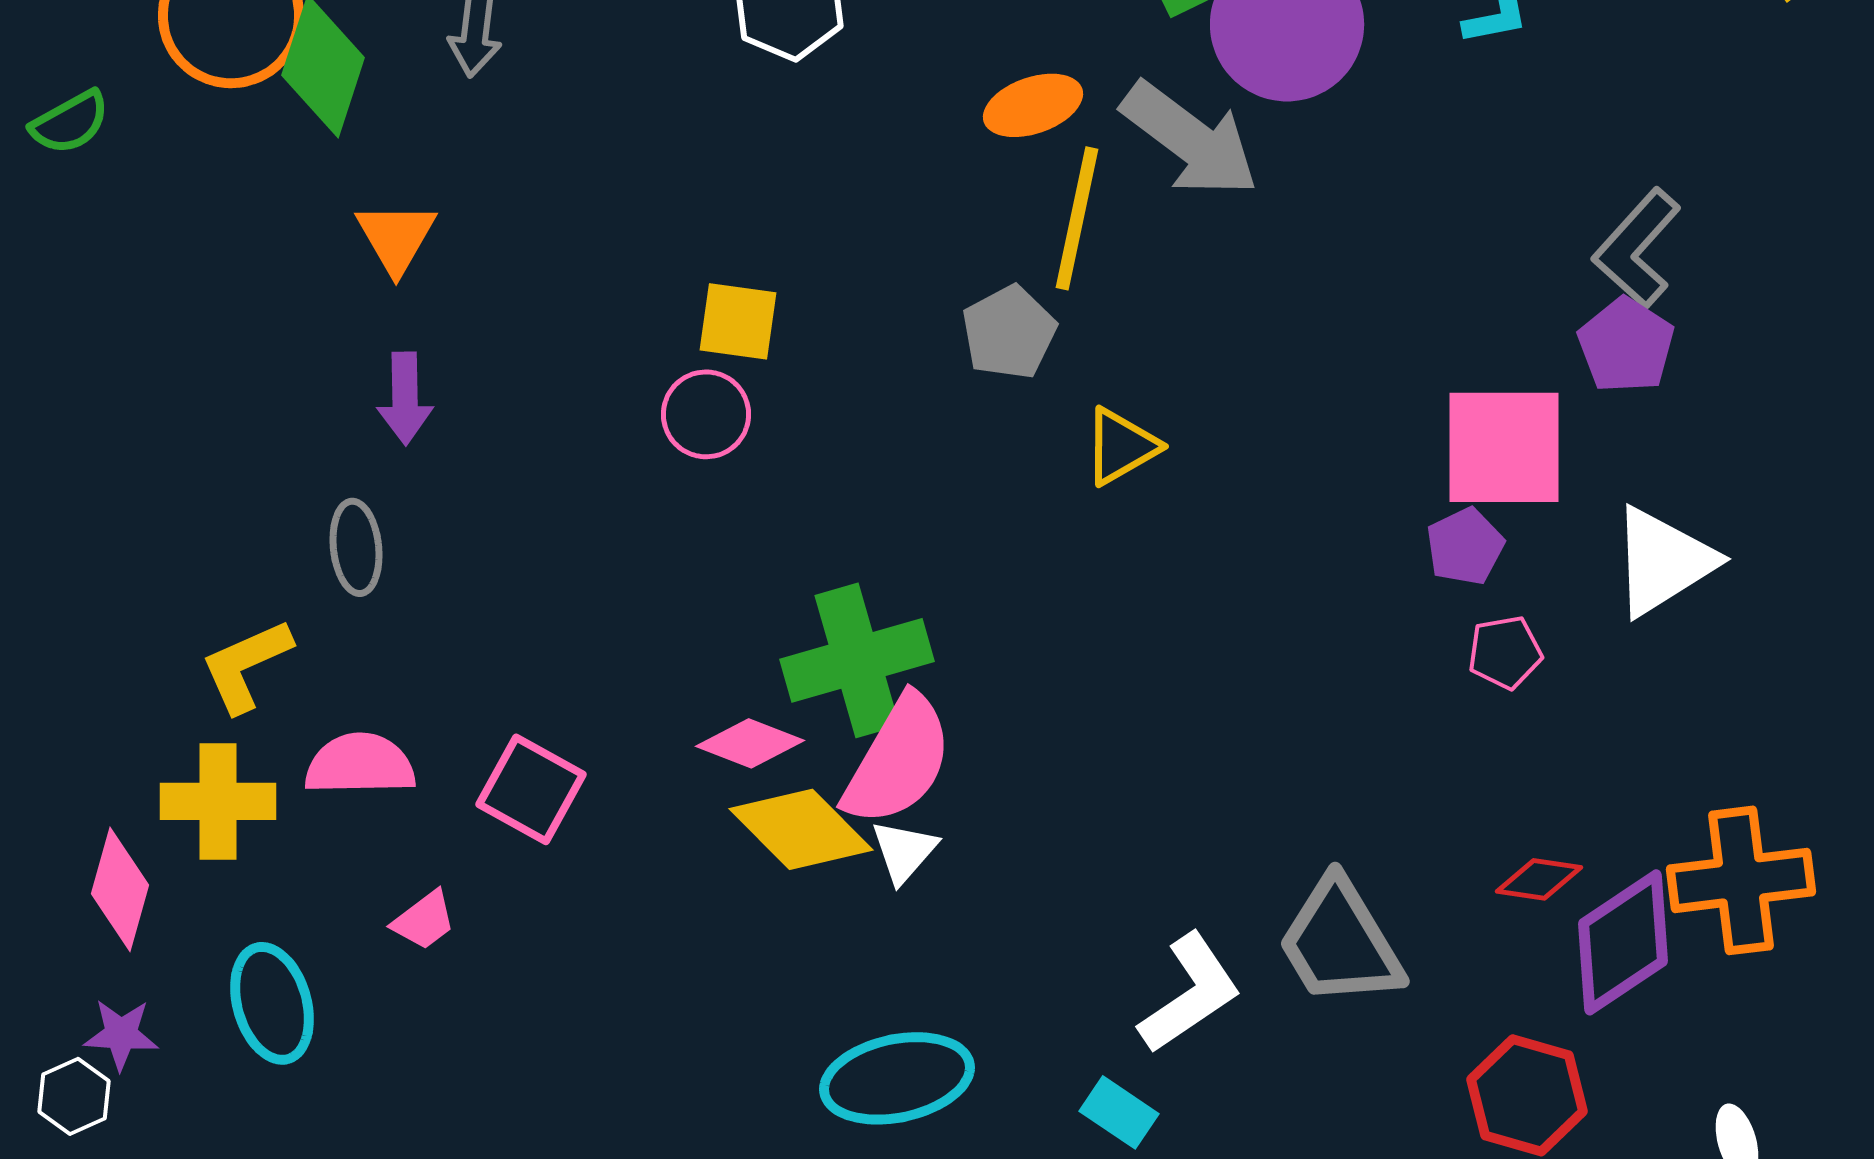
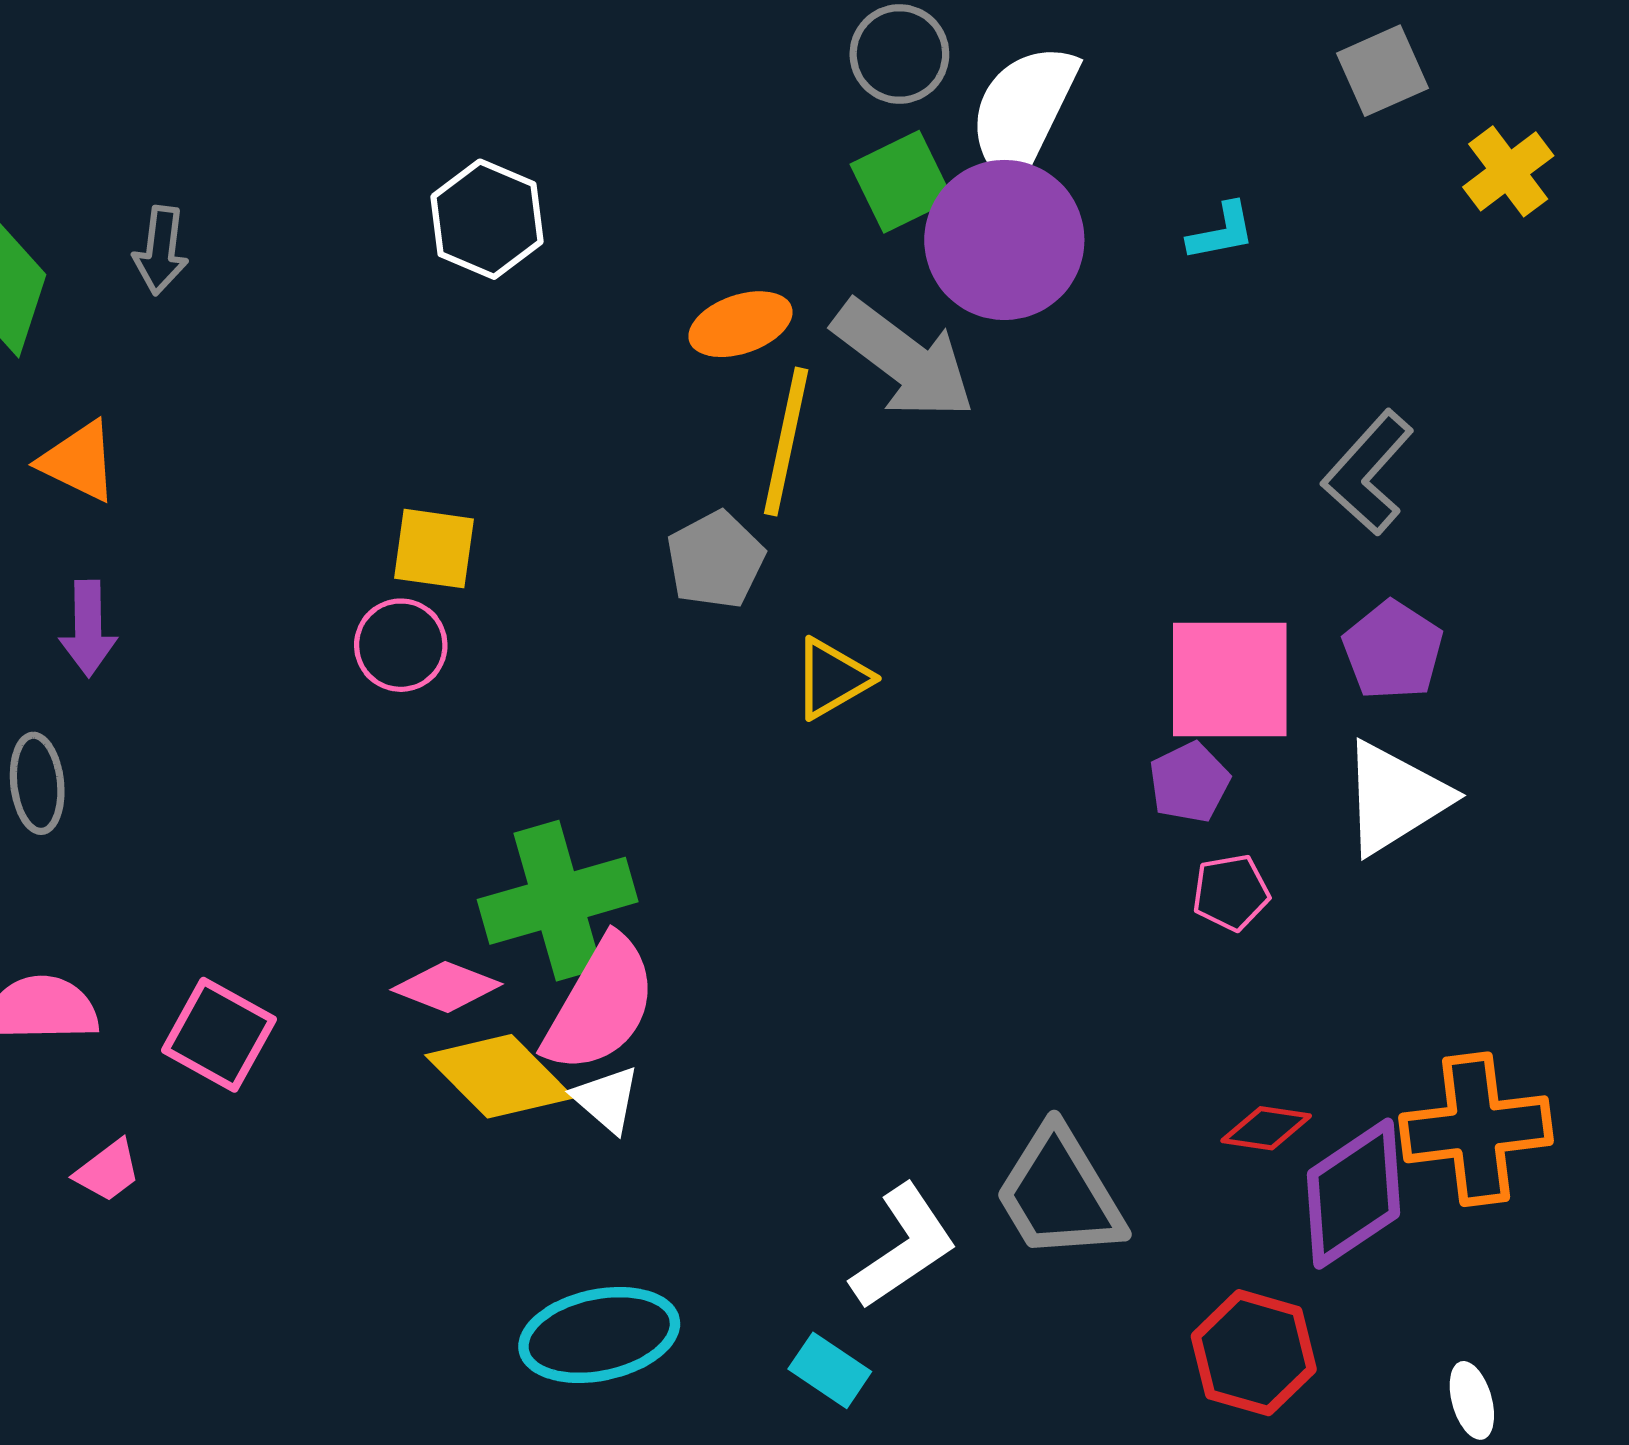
orange triangle: (396, 237) -> (79, 461), turned -34
purple pentagon: (1626, 345) -> (1393, 650), moved
white triangle: (904, 851) -> (606, 1099), turned -30

